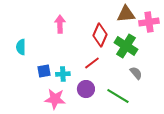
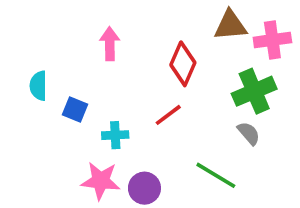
green cross: (126, 46) -> (254, 91), moved, turned 35
blue square: (44, 71) -> (75, 109), moved, turned 32
purple circle: (86, 89) -> (144, 188), moved

